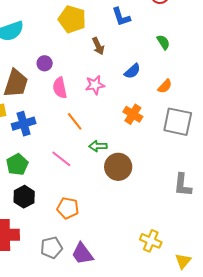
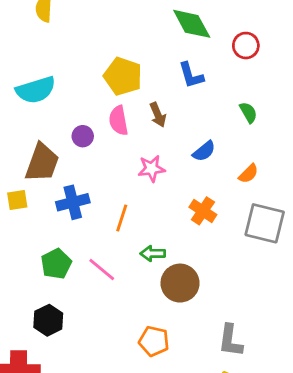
pink semicircle: (60, 88) -> (119, 120), moved
orange line: (75, 121) -> (122, 218), turned 54
blue cross: (24, 124) -> (73, 202), moved
green pentagon: (17, 164) -> (56, 264), moved
gray L-shape: (183, 185) -> (230, 341), moved
orange pentagon: (68, 208) -> (154, 341), moved

